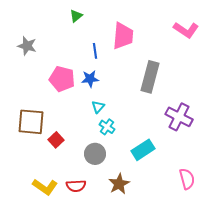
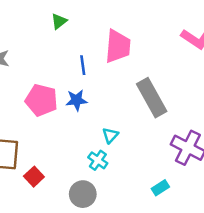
gray rectangle: (150, 77) -> (152, 98), turned -44
cyan triangle: (98, 107) -> (110, 135), moved
cyan rectangle: (143, 150) -> (160, 188), moved, size x0.6

